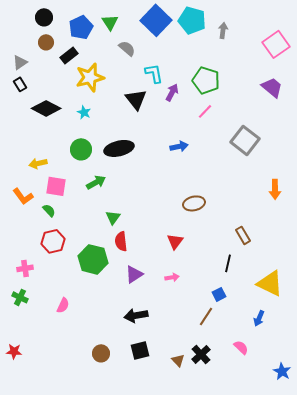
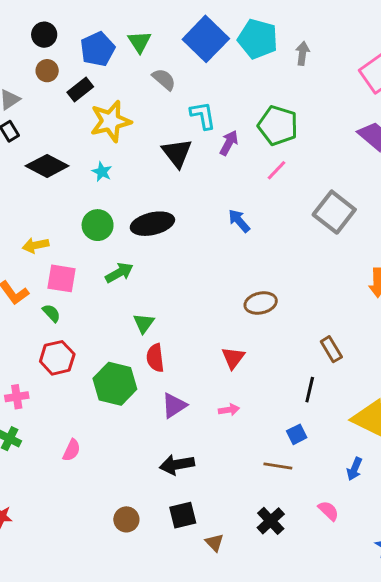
blue arrow: (179, 146) -> (239, 221), turned -120
brown line: (206, 316) -> (278, 466), turned 66
brown triangle: (178, 360) -> (214, 543), moved

